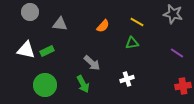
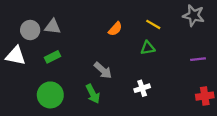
gray circle: (30, 12) -> (30, 30), moved
gray triangle: (60, 24) -> (53, 27), moved
white triangle: (26, 50) -> (16, 56), moved
purple line: (177, 53) -> (198, 59), turned -40

